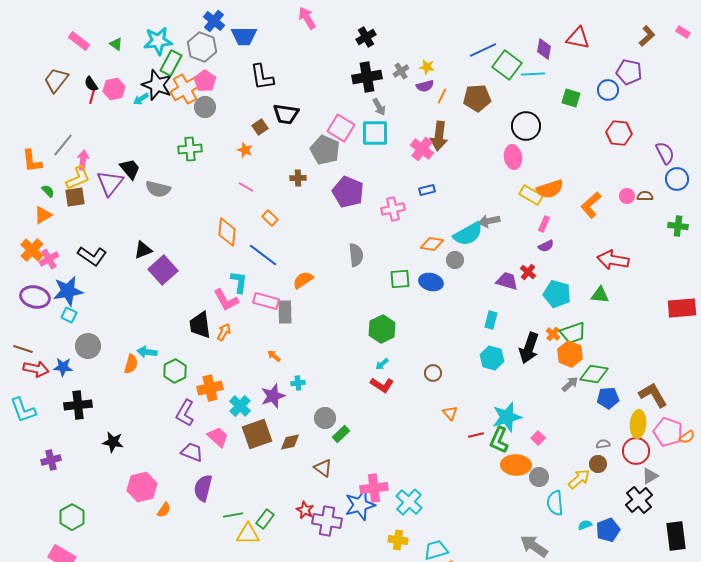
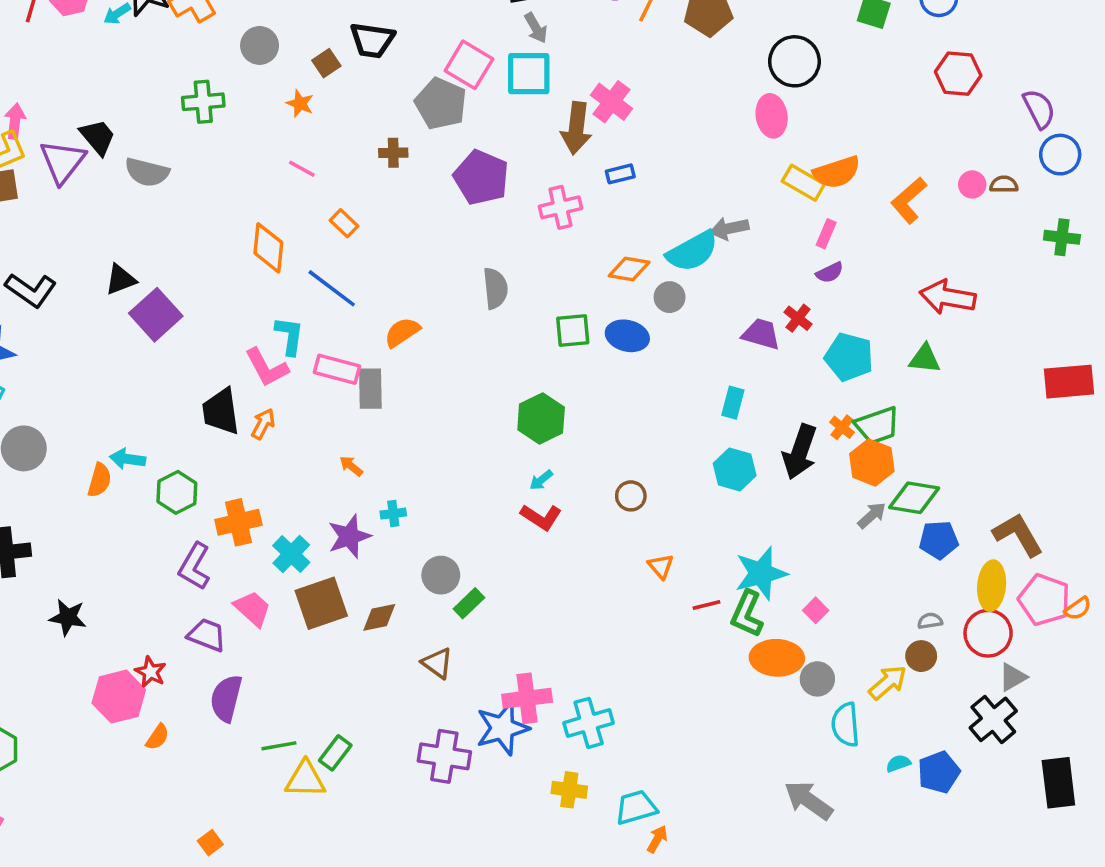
gray circle: (205, 107) -> (260, 45), moved
brown arrow: (439, 136) -> (576, 128), moved
cyan cross: (409, 502) -> (589, 723), turned 32
red star: (305, 510) -> (150, 672), moved

